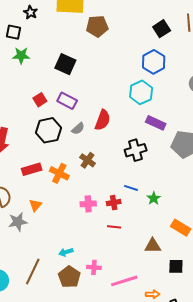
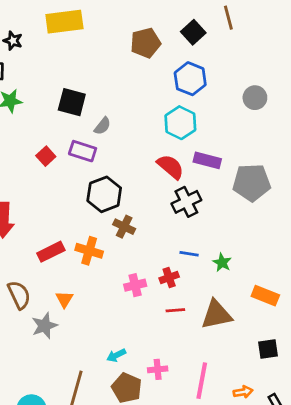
brown pentagon: (97, 26) -> (146, 43), moved
red semicircle: (103, 120) -> (170, 167), moved, turned -60
gray semicircle: (78, 129) -> (102, 126), moved
black hexagon: (48, 130) -> (104, 194), moved
brown triangle: (153, 246) -> (216, 315), moved, size x1.4
pink line: (124, 281) -> (202, 381), turned -52

